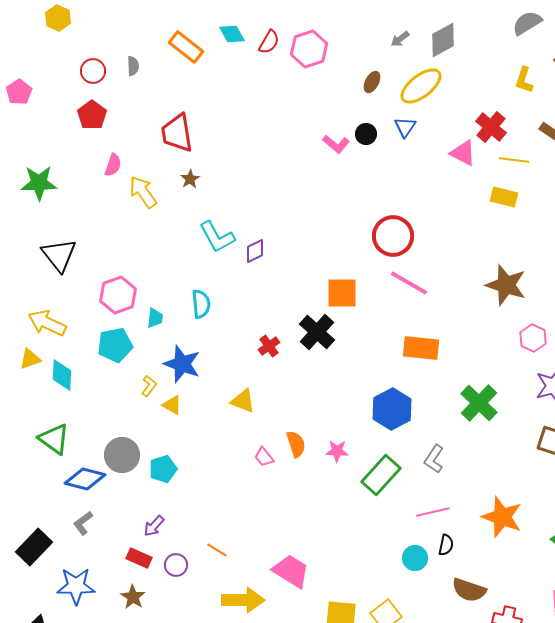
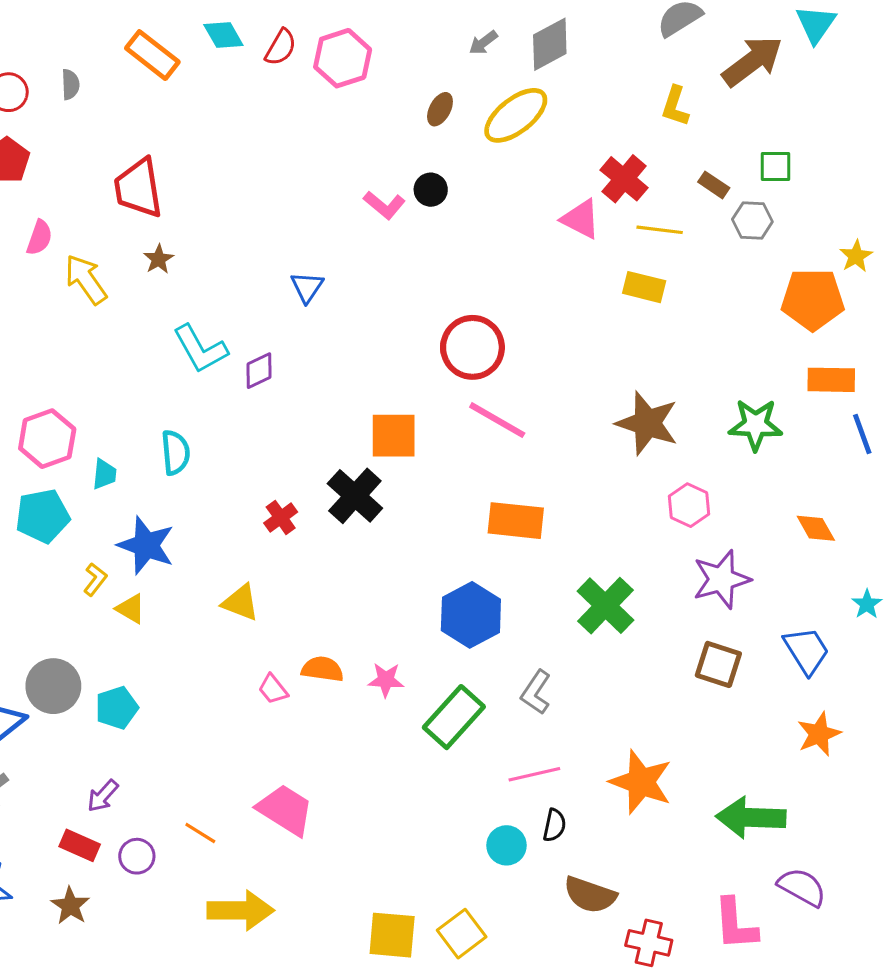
blue triangle: (405, 127) -> (307, 287), moved
orange semicircle: (296, 444) -> (322, 669), turned -64
pink trapezoid: (291, 571) -> (285, 810), moved

